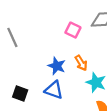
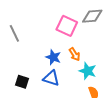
pink square: (73, 30) -> (67, 26), size x1.5

